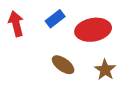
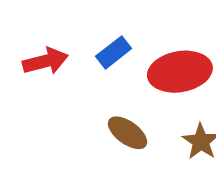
red arrow: (16, 24) -> (45, 61), turned 90

